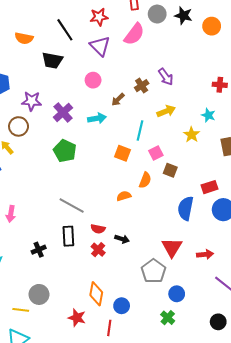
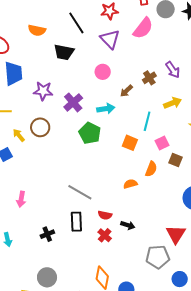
brown circle: (19, 126) -> (40, 127), moved
green pentagon: (65, 151) -> (90, 133), moved
gray pentagon: (153, 271) -> (158, 257), turned 30

